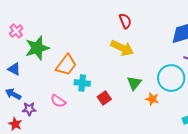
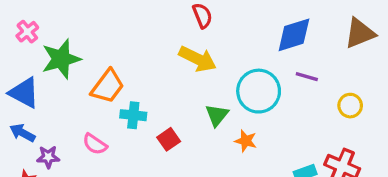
blue triangle: (14, 69) -> (24, 93), size x1.5
cyan circle: (171, 78) -> (259, 91), moved

